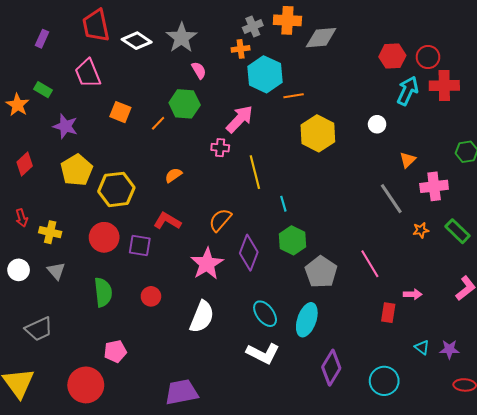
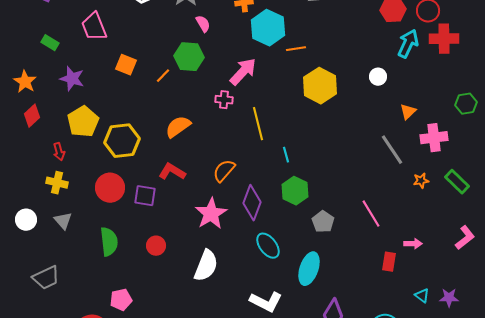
orange star: (18, 105) -> (25, 82), moved
orange semicircle: (173, 175) -> (178, 127), size x1.5
red arrow: (22, 218) -> (59, 152), moved
gray pentagon: (321, 272) -> (323, 222), size x0.7
cyan ellipse: (265, 314) -> (268, 246), moved

